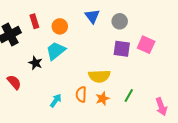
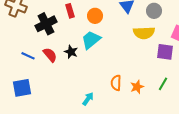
purple square: (122, 49) -> (165, 52), moved
yellow semicircle: (99, 76) -> (144, 33), moved
red semicircle: (14, 82) -> (50, 55), moved
cyan arrow: (56, 100) -> (88, 99), moved

